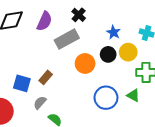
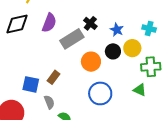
black cross: (79, 15) -> (90, 23), moved
blue circle: (106, 98) -> (100, 93), moved
gray semicircle: (40, 103) -> (49, 102), turned 120

